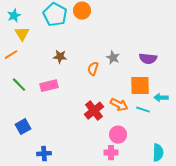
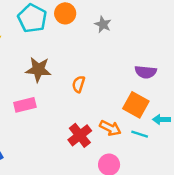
brown star: (60, 57) -> (38, 70), size x1.5
gray star: (113, 58) -> (103, 24), moved
orange square: (140, 86) -> (136, 105), turned 30

